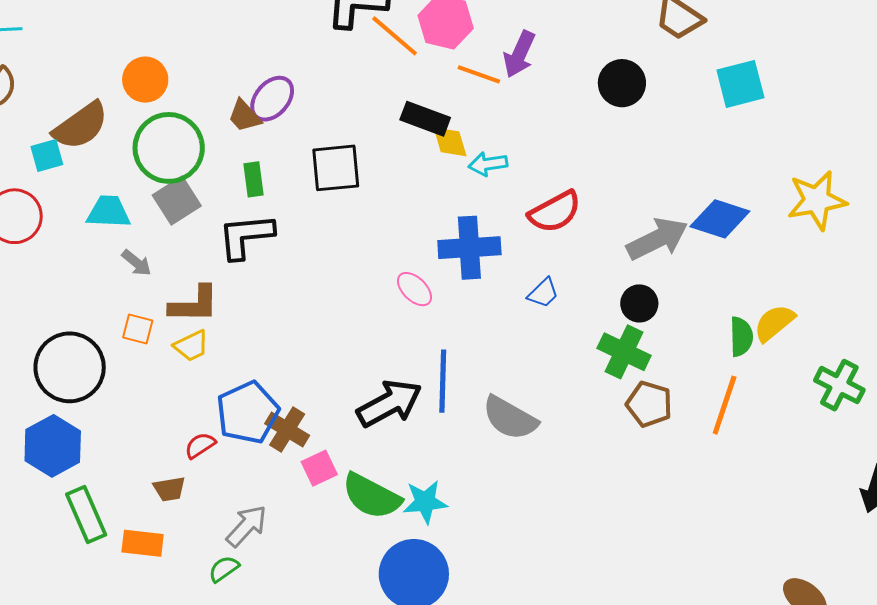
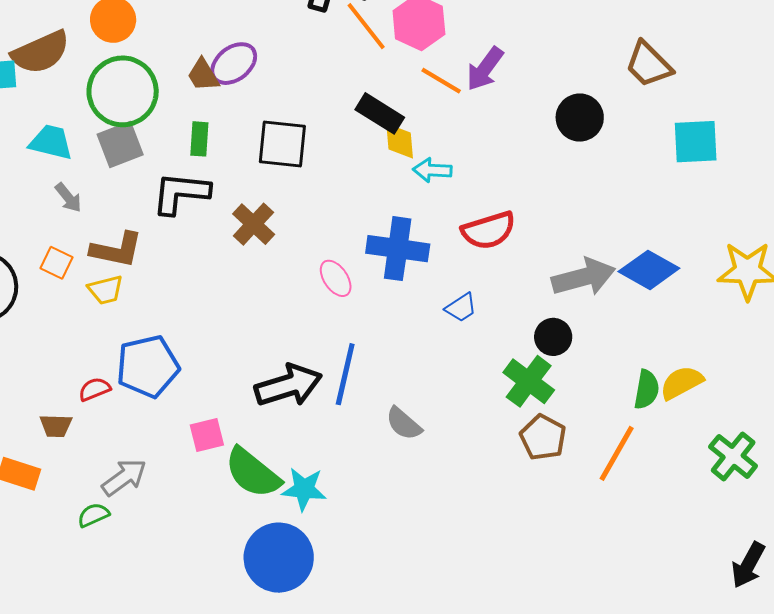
gray semicircle: (510, 418) -> (404, 424), size x0.7
brown cross: (287, 430) -> (254, 224), moved

